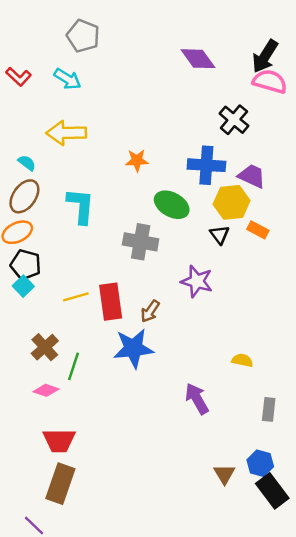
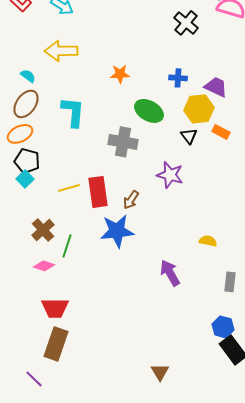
black cross: (234, 120) -> (186, 23), moved
blue cross: (206, 165) -> (178, 78), size x0.6
brown triangle: (224, 474) -> (160, 372), moved

